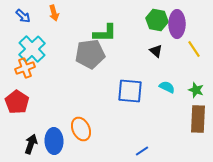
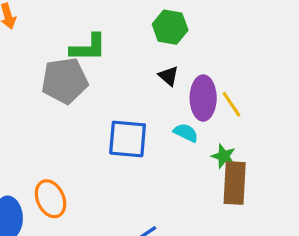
purple ellipse: (177, 24) -> (203, 98), moved
yellow line: (194, 49) -> (231, 104), moved
green star: (196, 90) -> (224, 156), moved

